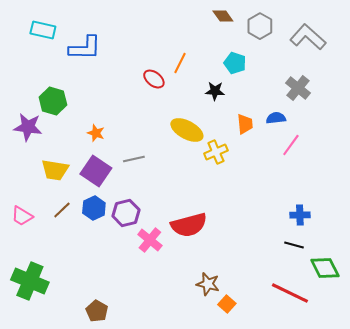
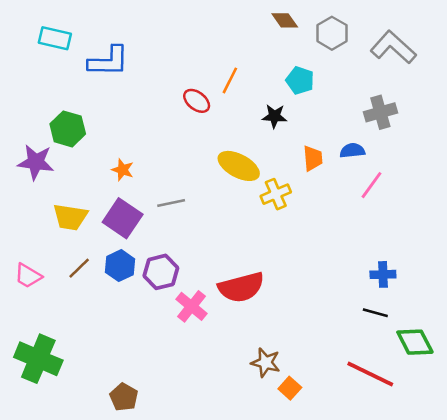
gray cross: (298, 88) -> (380, 112), turned 35

